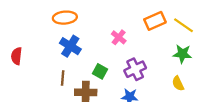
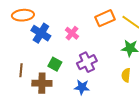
blue cross: (70, 46) -> (41, 33), moved
yellow semicircle: (178, 83) -> (126, 75), turned 32

